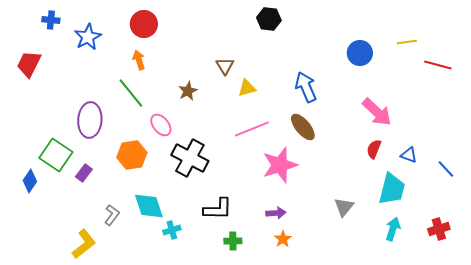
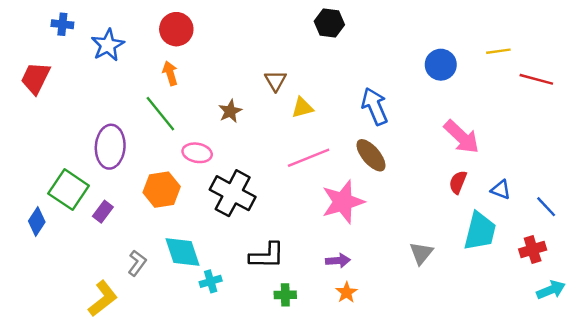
pink ellipse: (161, 125) -> (197, 153), turned -40
cyan arrow: (393, 229) -> (551, 290), moved, turned 50
red cross: (439, 229) -> (533, 250), moved

